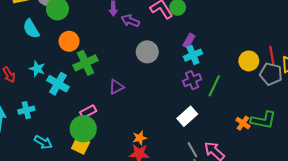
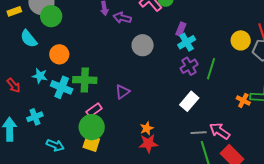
orange circle: (69, 41) -> (59, 54), moved
green cross: (86, 63) -> (85, 80), moved, turned 35
purple triangle: (116, 87) -> (122, 92), moved
gray line: (192, 150) -> (199, 133), turned -56

